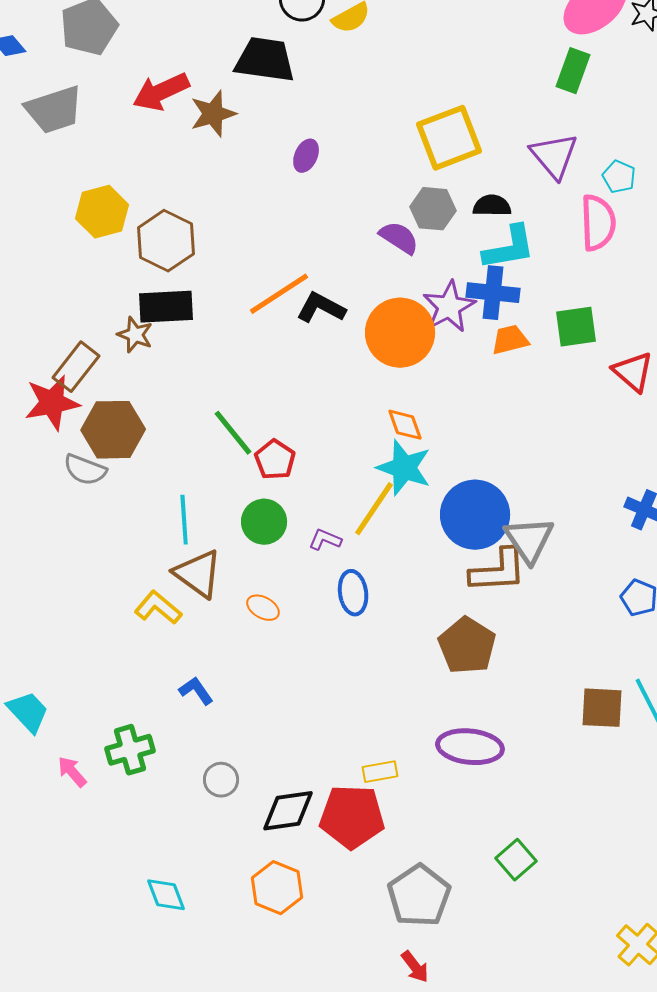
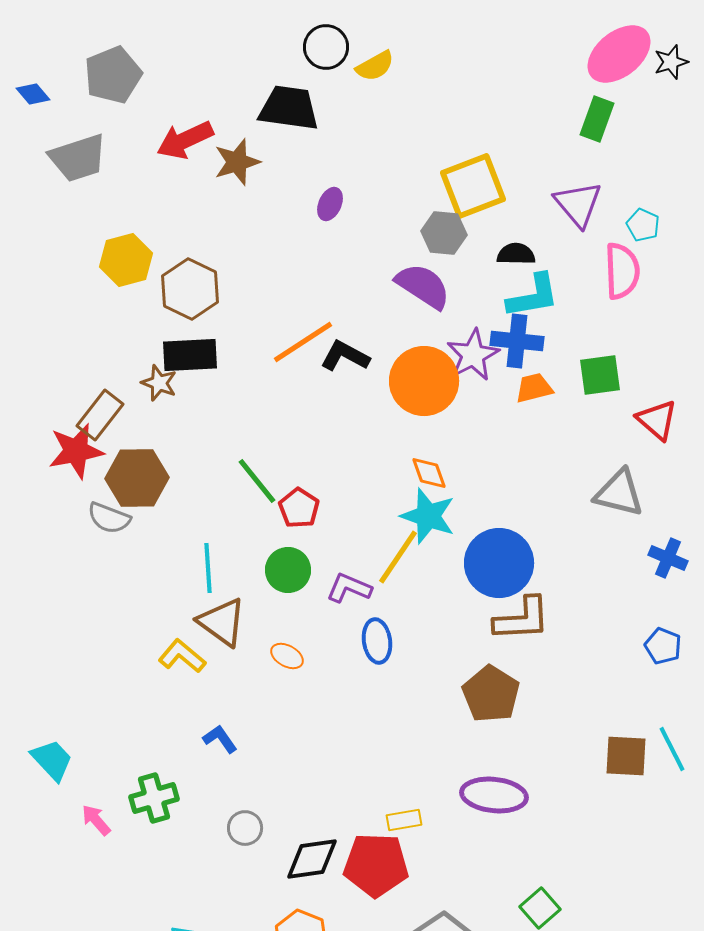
gray hexagon: (433, 209) -> (444, 233), moved
purple semicircle: (399, 238) -> (423, 286), size x1.4
purple L-shape: (325, 540) -> (349, 588), size x1.4
gray triangle: (529, 540) -> (619, 493), moved, turned -42

